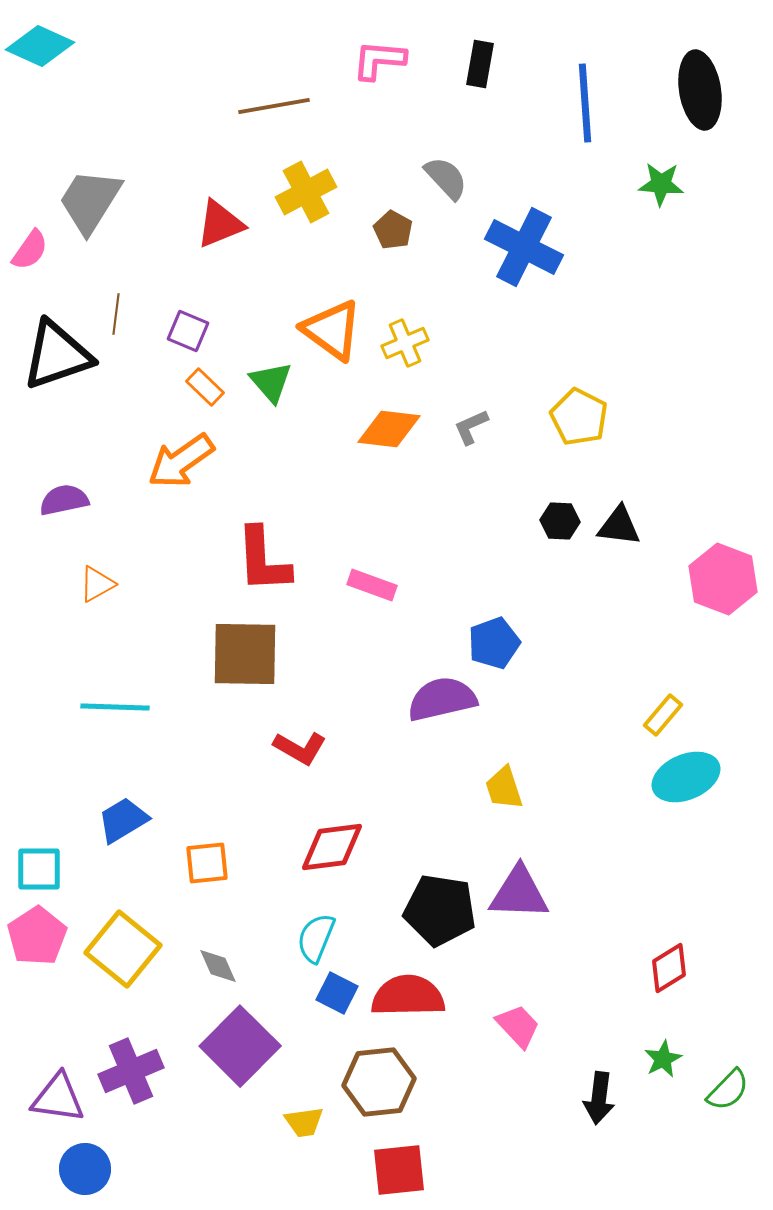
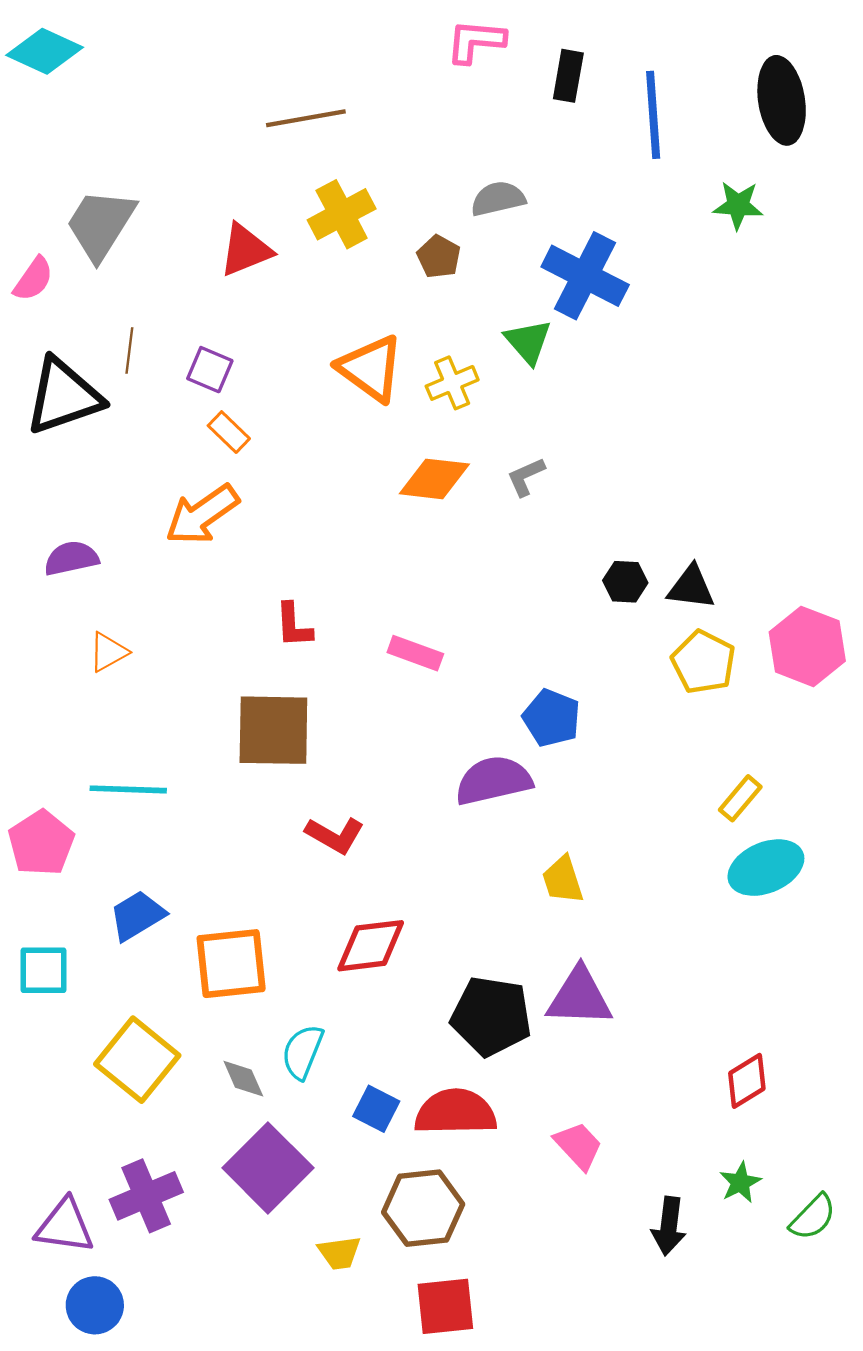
pink L-shape: (379, 60) -> (476, 41), moved
black rectangle: (480, 64) -> (568, 76), moved
gray semicircle: (446, 178) -> (498, 199), turned -60
green triangle: (271, 382) -> (528, 342), moved
yellow pentagon: (579, 417) -> (703, 662), moved
red L-shape: (263, 560) -> (294, 625), size x0.6
blue pentagon: (494, 643) -> (552, 718), turned -30
orange square: (207, 863) -> (231, 964), size x1.5
pink pentagon: (37, 936) -> (41, 843), moved
cyan semicircle: (316, 938) -> (303, 1052), moved

